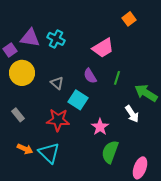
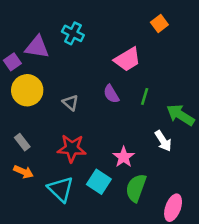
cyan cross: (56, 39) -> (73, 33), moved
cyan square: (78, 100) -> (99, 182), moved
orange arrow: (25, 149) -> (23, 172), moved

